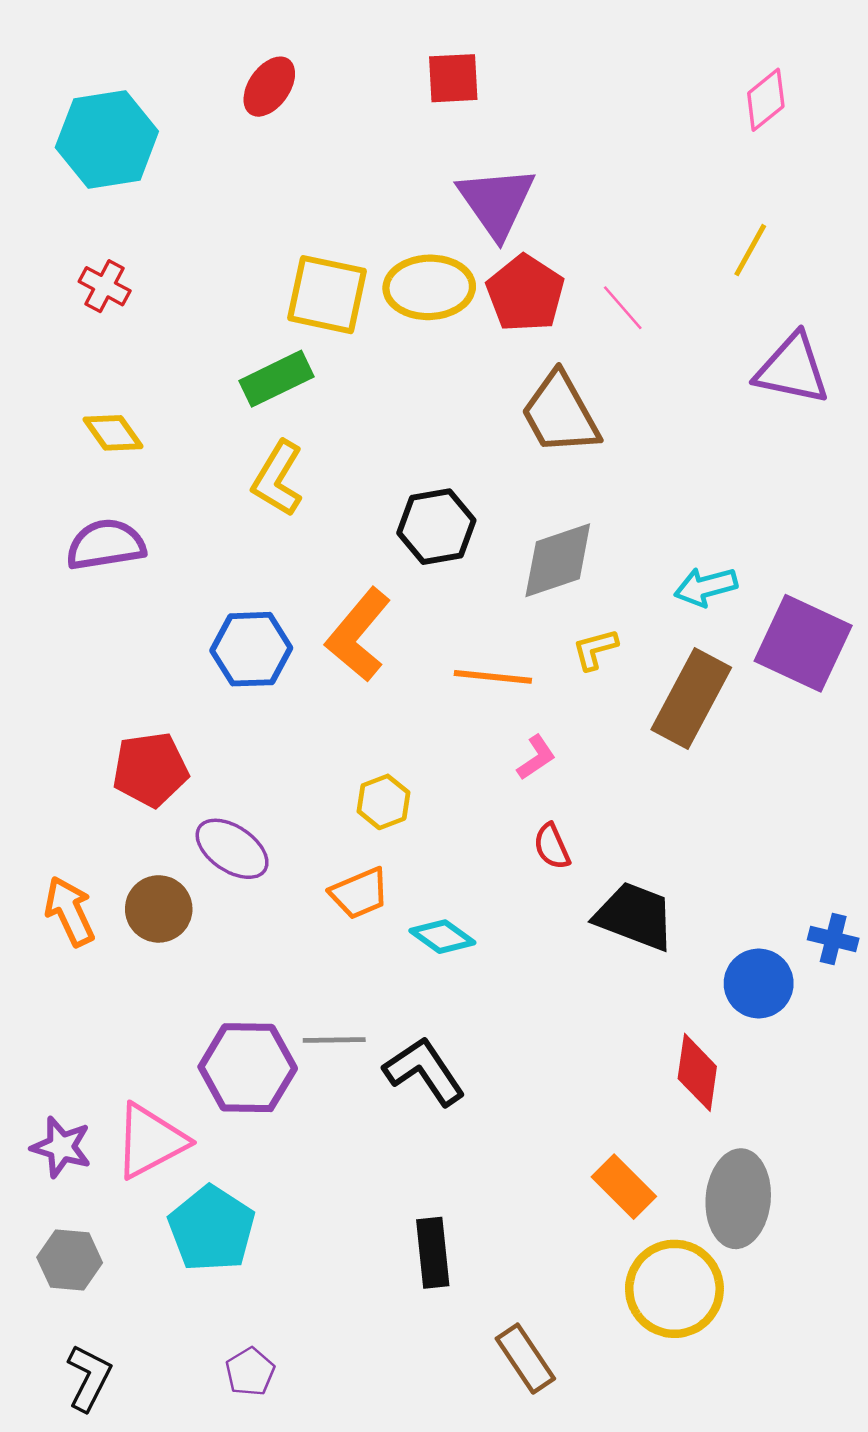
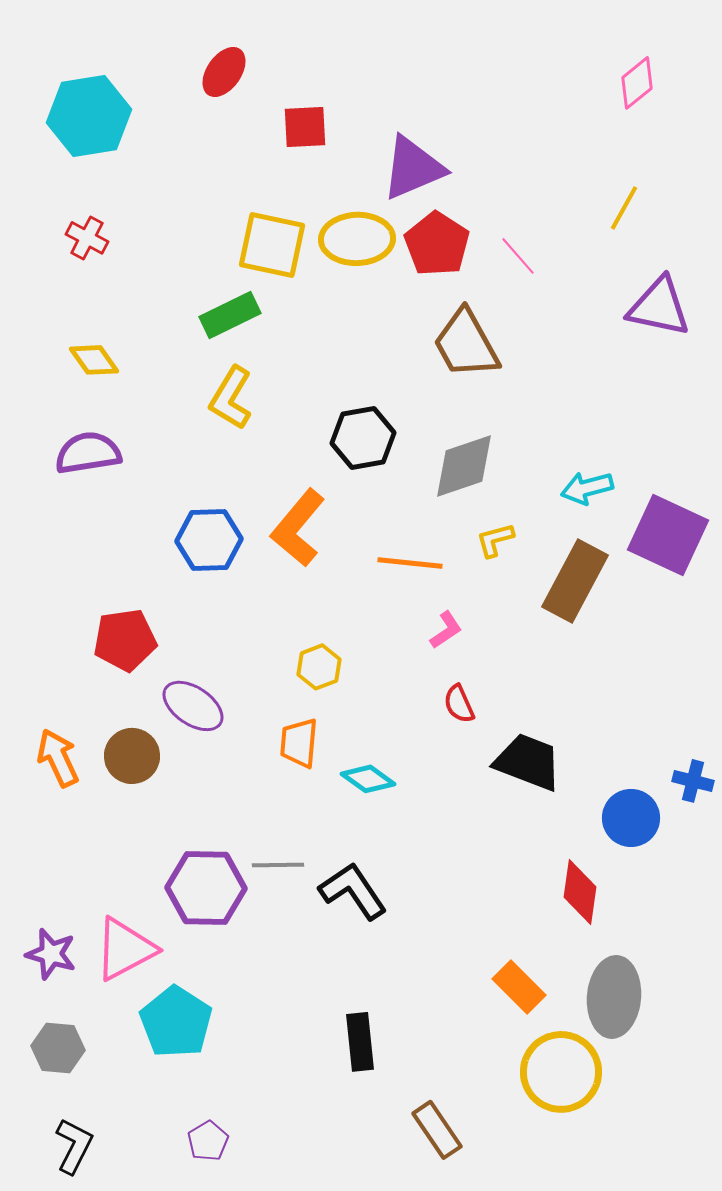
red square: (453, 78) -> (305, 127), moved
purple triangle: (497, 202) -> (413, 168), turned 42
orange trapezoid: (359, 893) -> (299, 743), turned 118

